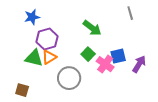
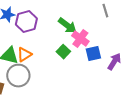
purple hexagon: (47, 39) -> (26, 22), moved
pink cross: (105, 64) -> (80, 39), moved
gray circle: (69, 78) -> (18, 76), moved

